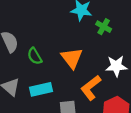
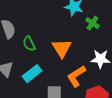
cyan rectangle: (41, 89) -> (32, 74), turned -30

